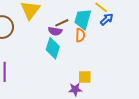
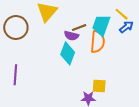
orange semicircle: (80, 35) -> (98, 42), size x1.5

